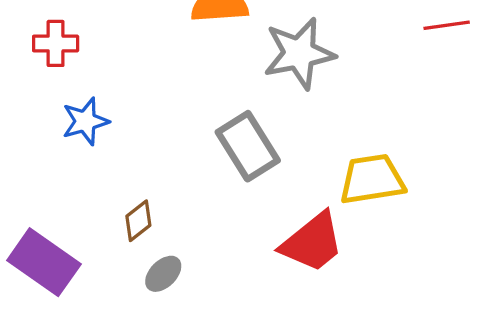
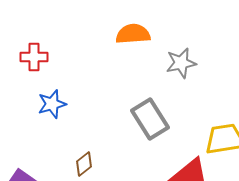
gray star: (299, 53) -> (181, 63), size x0.7

